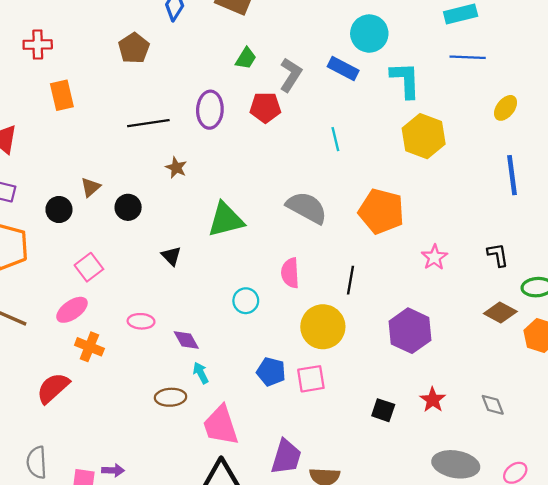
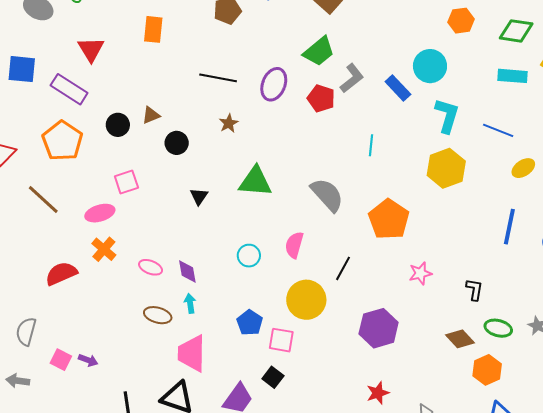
blue line: (468, 57) -> (498, 130), moved
green trapezoid: (246, 58) -> (319, 51), size x1.6
pink ellipse: (141, 321) -> (151, 267), moved
black square: (383, 410) -> (273, 377), moved

